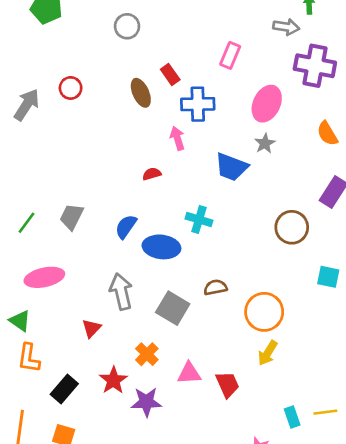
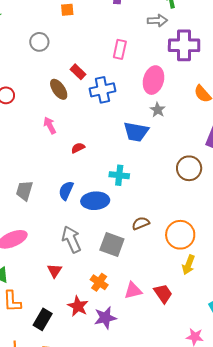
pink arrow: (177, 138) -> (50, 125), moved

